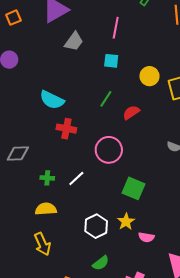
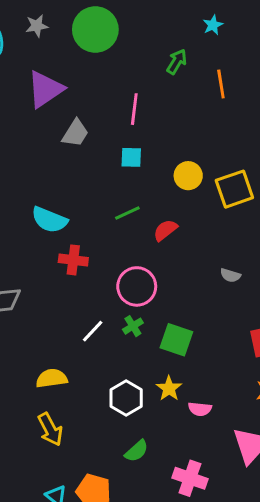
green line: (106, 99) -> (127, 213), turned 36
green cross: (47, 178) -> (133, 326), moved, turned -32

